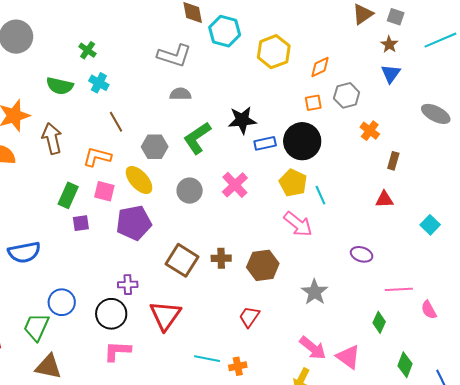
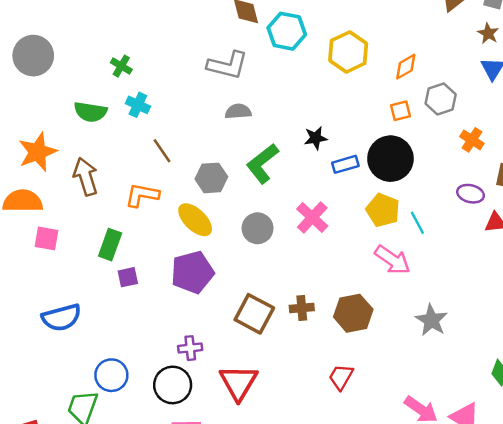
black star: (242, 120) -> (316, 138), size x0.7
pink square: (104, 191) -> (46, 238), moved
purple ellipse: (362, 254) -> (471, 194), moved
gray star: (315, 292) -> (431, 320), moved

